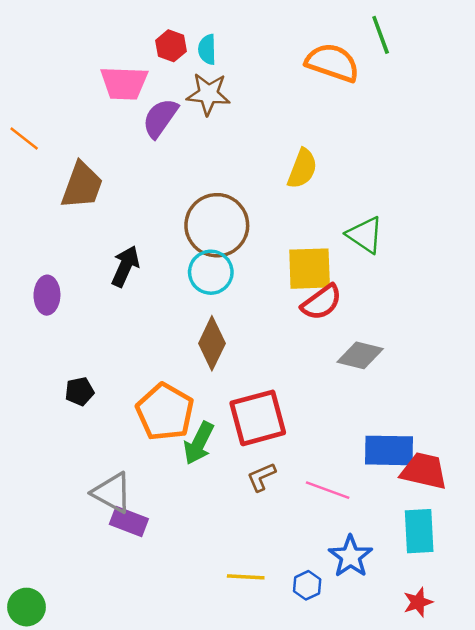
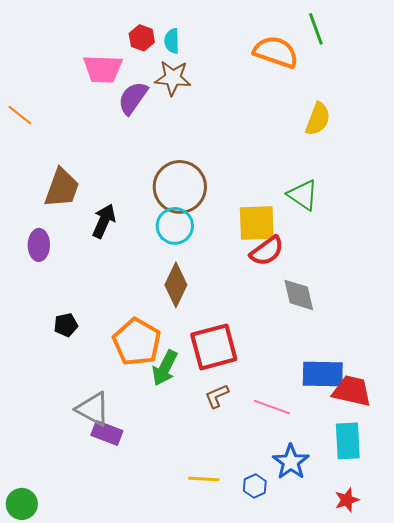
yellow semicircle: (302, 169) -> (318, 119), moved
brown trapezoid: (82, 185) -> (62, 188), moved
gray diamond: (360, 355) -> (299, 295), turned 63

